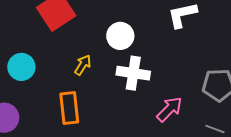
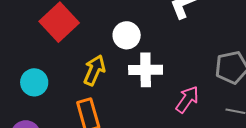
yellow arrow: (83, 65) -> (94, 70), size x1.4

